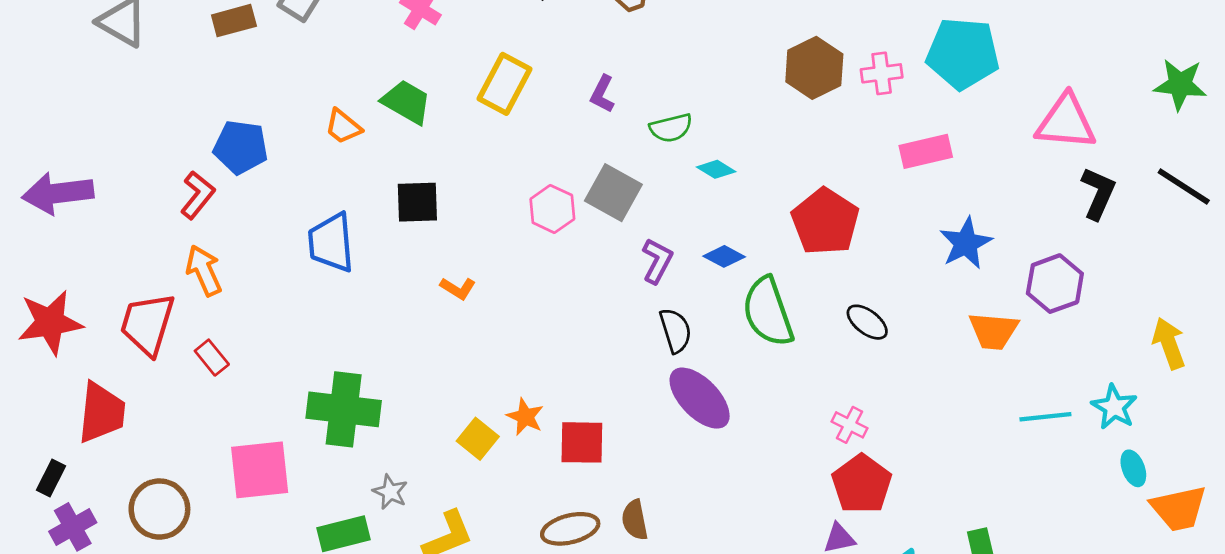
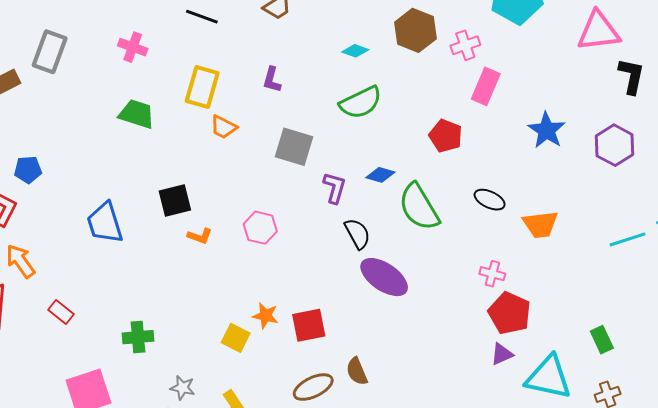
pink cross: (882, 73) -> (465, 45), moved
orange trapezoid: (343, 127) -> (224, 127), moved
green semicircle: (671, 128) -> (361, 103), moved, size x1.4
blue pentagon: (241, 147) -> (28, 170), size x0.7
pink rectangle: (926, 151) -> (486, 86), moved, turned -42
cyan diamond: (716, 169) -> (355, 51), moved
black square: (417, 202) -> (175, 200), moved
pink hexagon: (552, 209) -> (260, 228), moved
red pentagon: (825, 222) -> (446, 136), size x0.7
orange trapezoid: (993, 331) -> (540, 224), moved
red rectangle: (212, 358) -> (61, 312), moved
green cross: (344, 409) -> (138, 337), size x0.6

